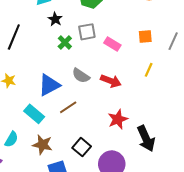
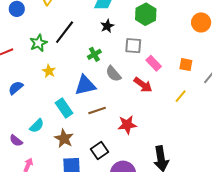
green cross: (65, 42) -> (94, 54), moved
gray semicircle: (81, 76) -> (113, 74), moved
red arrow: (111, 81) -> (143, 85), moved
red star: (118, 119) -> (127, 125), moved

